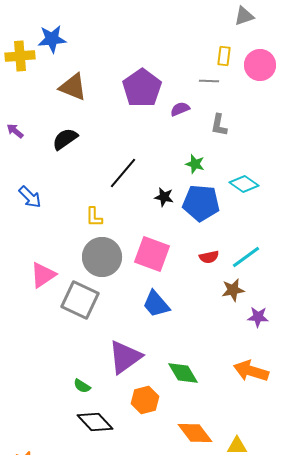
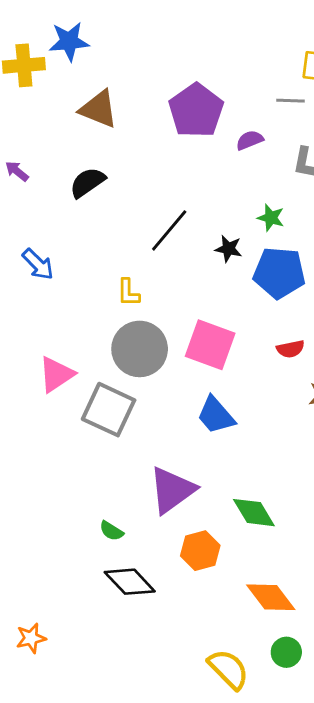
black star: (164, 197) -> (228, 249), moved

